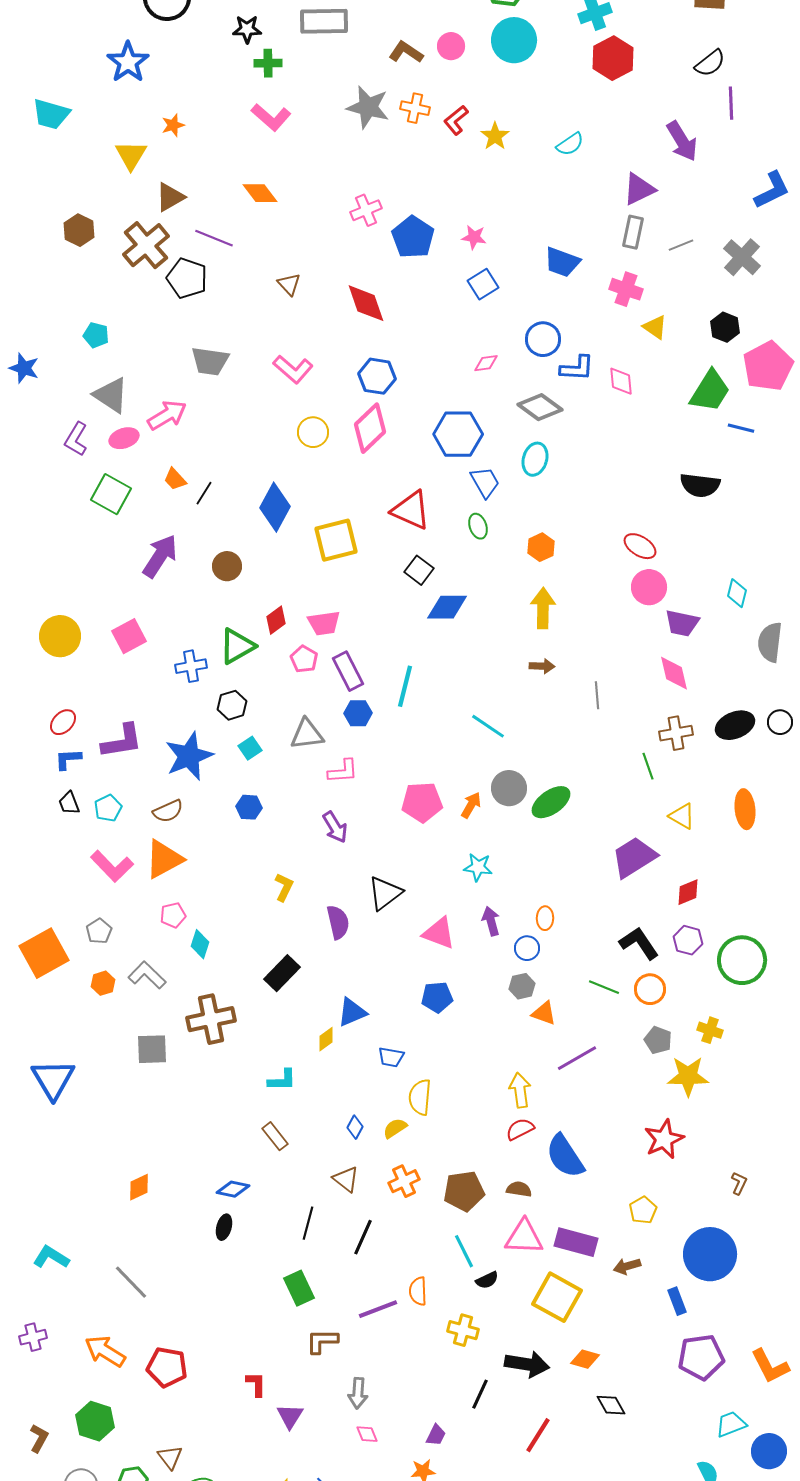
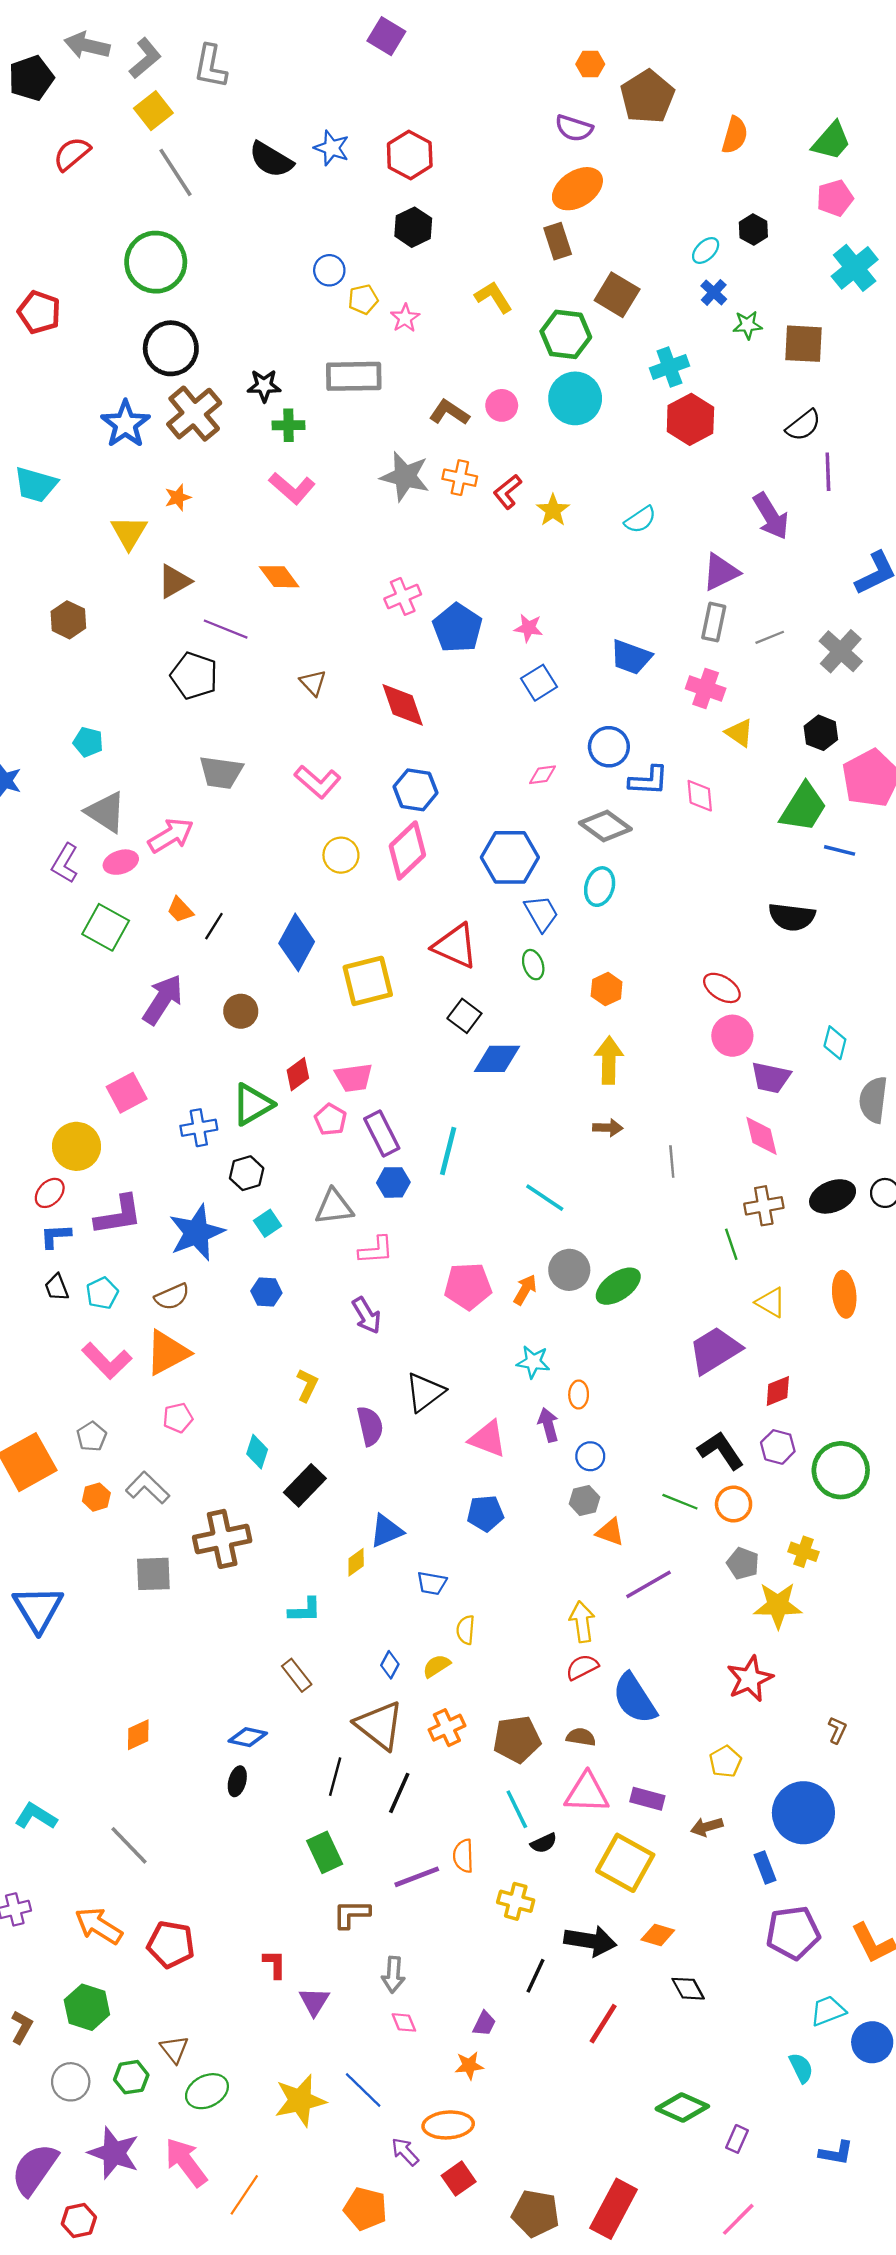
brown cross: (146, 245) -> (194, 414), moved
yellow circle: (60, 636) -> (76, 1146), moved
orange ellipse: (545, 918) -> (579, 1395), moved
cyan diamond: (200, 944) -> (257, 1452), moved
yellow semicircle: (420, 1097) -> (466, 1630), size x0.7
brown triangle: (346, 1179) -> (379, 1725), size x1.6
purple rectangle: (576, 1242) -> (647, 1799), size x0.7

